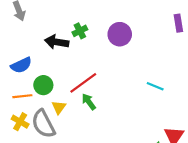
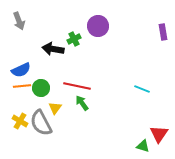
purple circle: (120, 34) -> (98, 26), moved
red line: (83, 83) -> (77, 86), turned 48
orange line: (22, 96) -> (22, 86), moved

